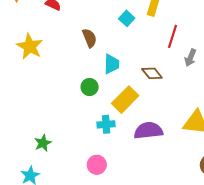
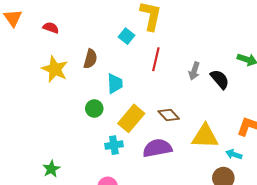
red line: (172, 36) -> (156, 59), moved
brown semicircle: (89, 38) -> (90, 59), turned 42
yellow star: (30, 46) -> (55, 69), moved
brown diamond: (152, 73) -> (169, 115), moved

